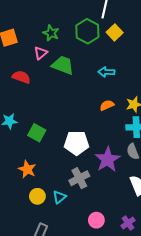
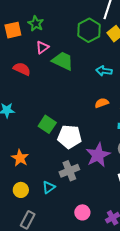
green star: (51, 33) -> (36, 24), moved
green square: (37, 133) -> (47, 124), moved
yellow circle: (37, 196) -> (21, 190), moved

